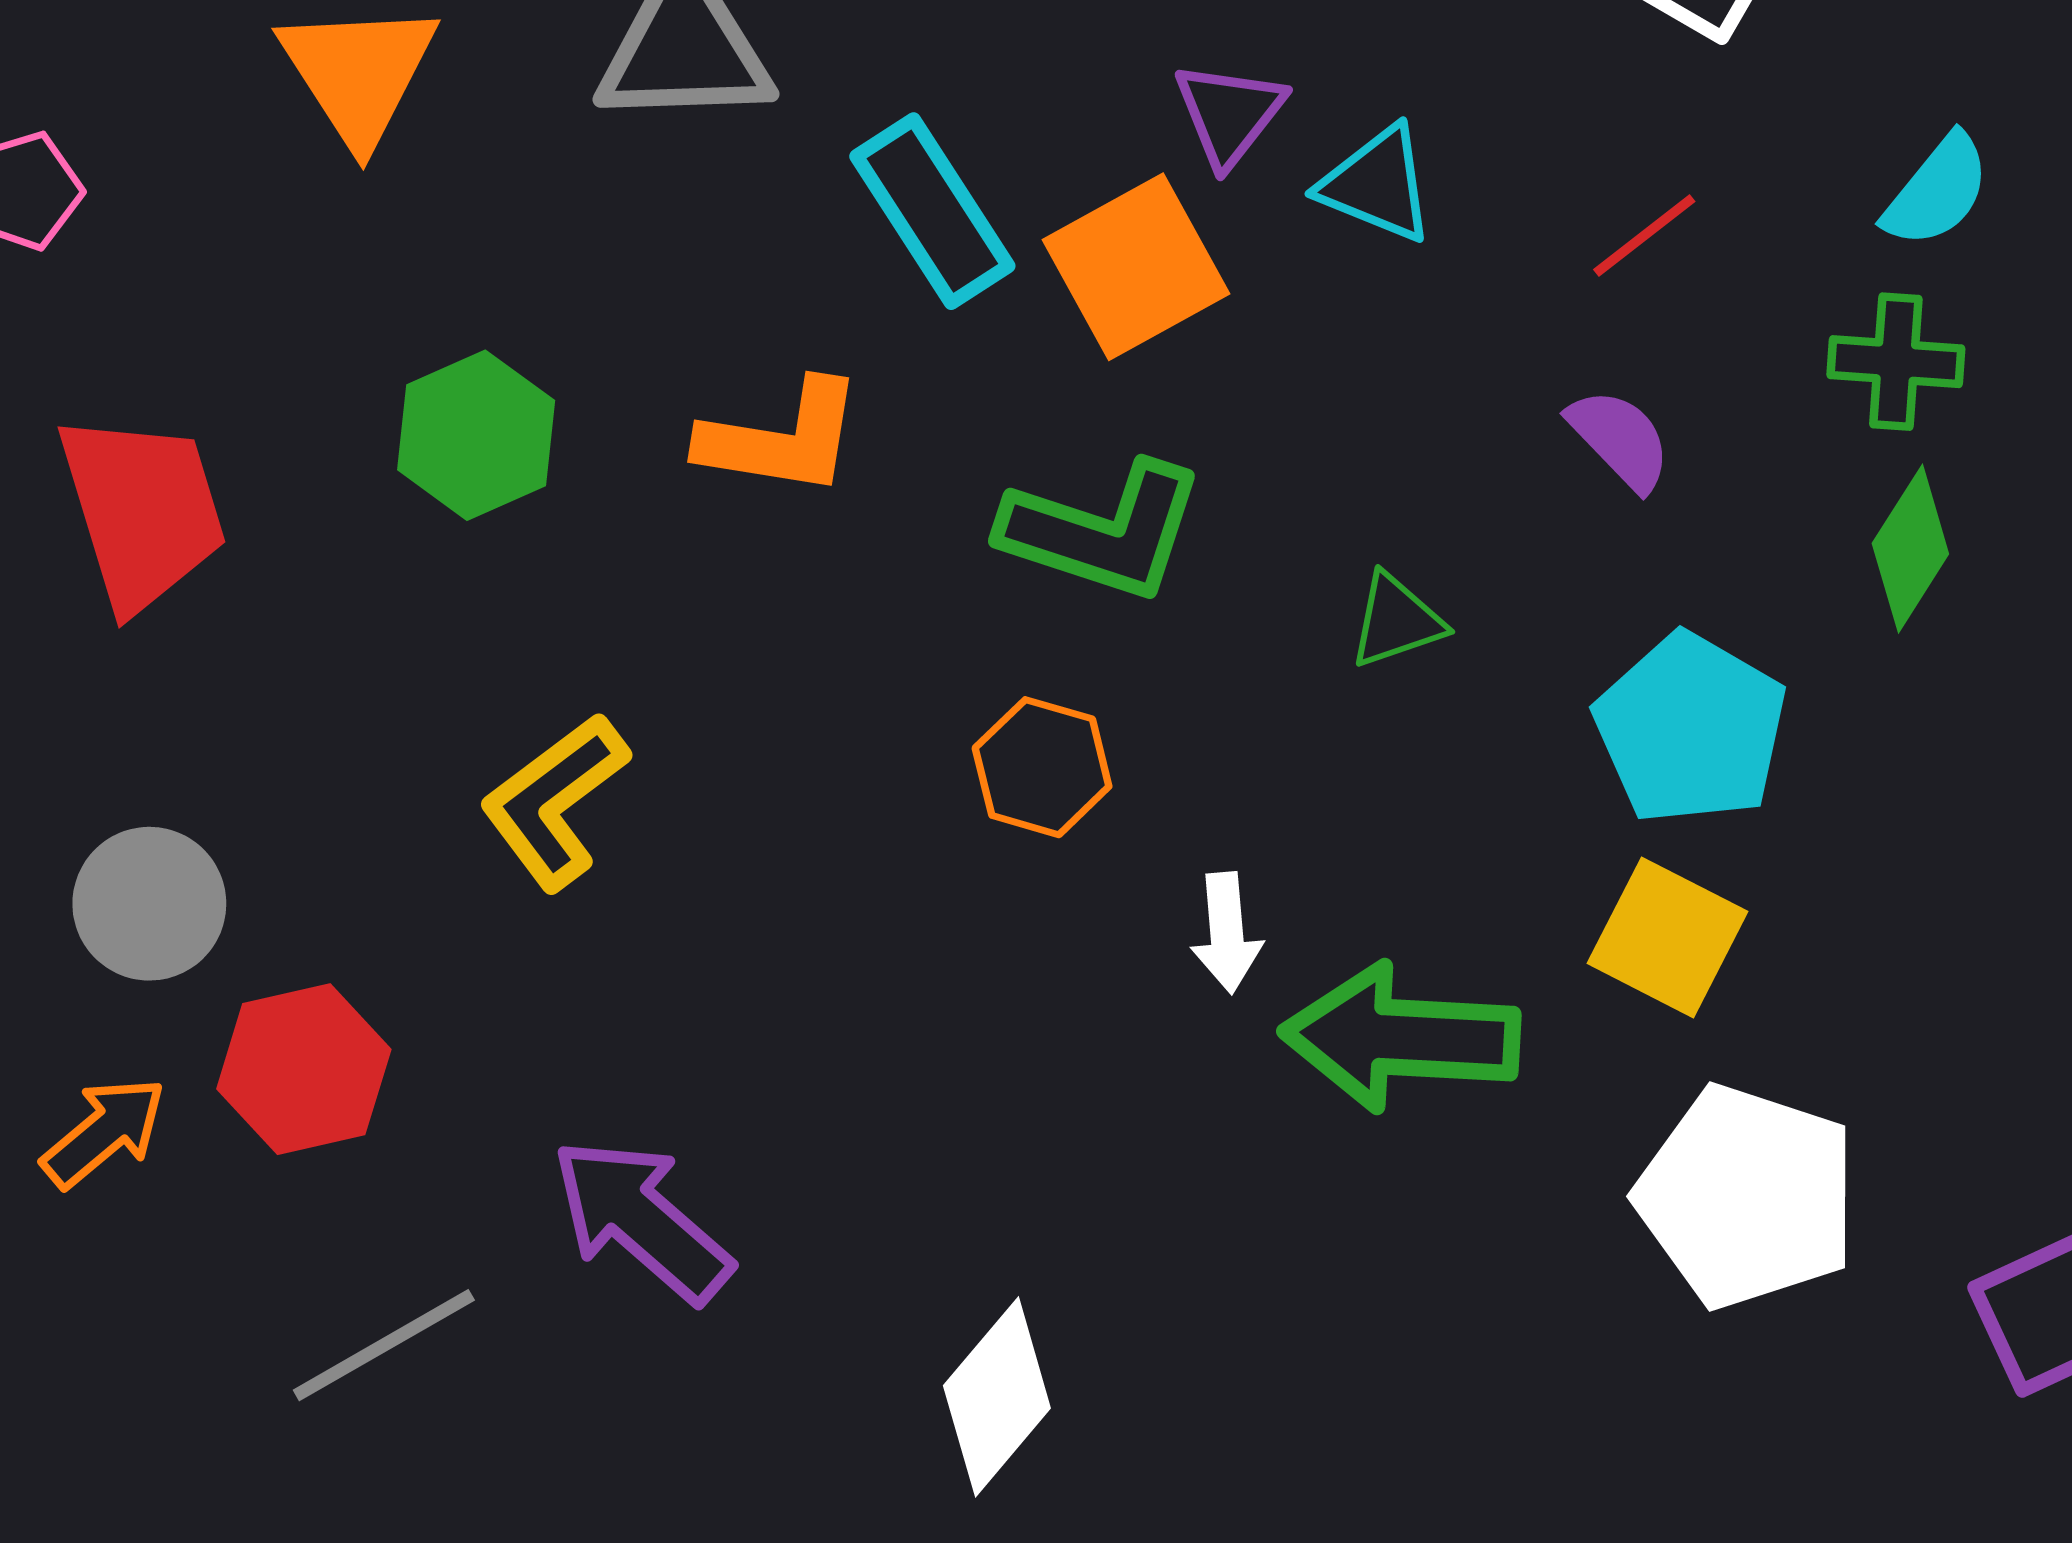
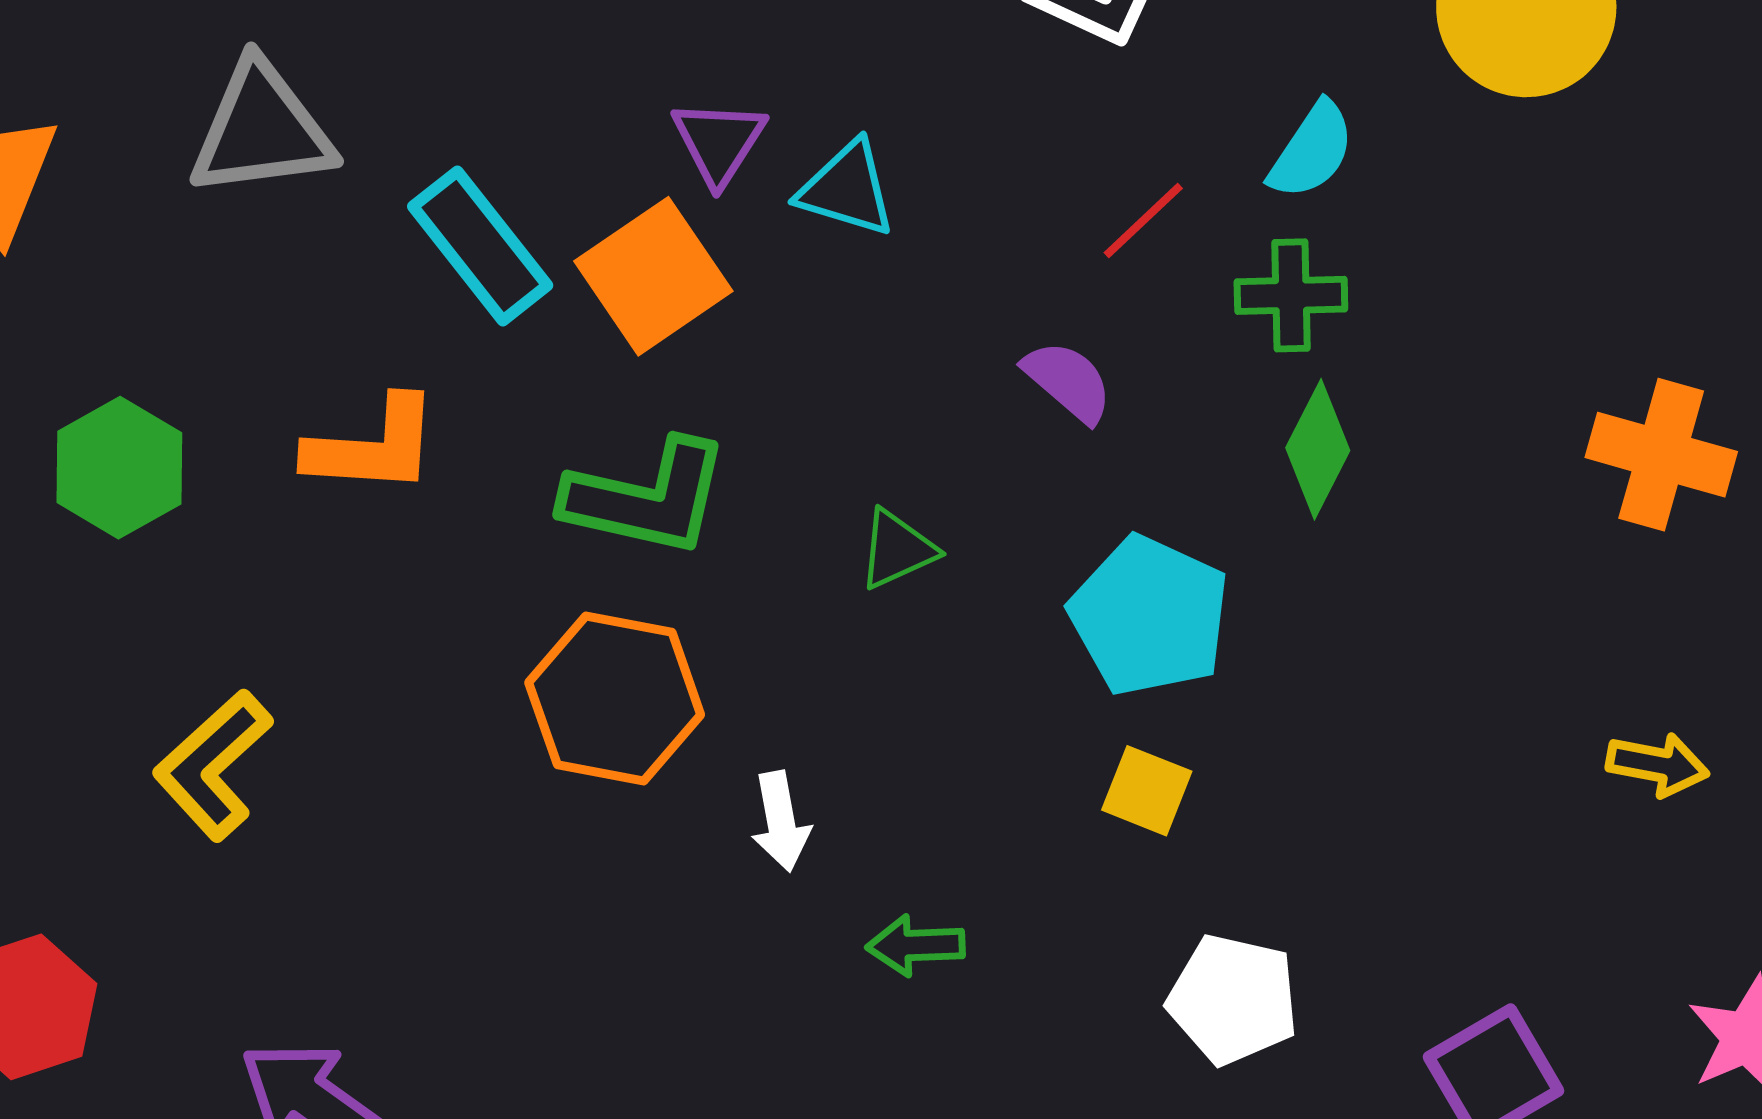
red line: (1644, 236) -> (1143, 221), moved
orange hexagon: (1042, 767) -> (615, 699), size x1.5
yellow square: (1668, 937) -> (1147, 791), size x0.7
green arrow: (1401, 1038) -> (916, 945), moved, size x0.5
white pentagon: (1747, 1197) -> (1233, 999), size x0.7

